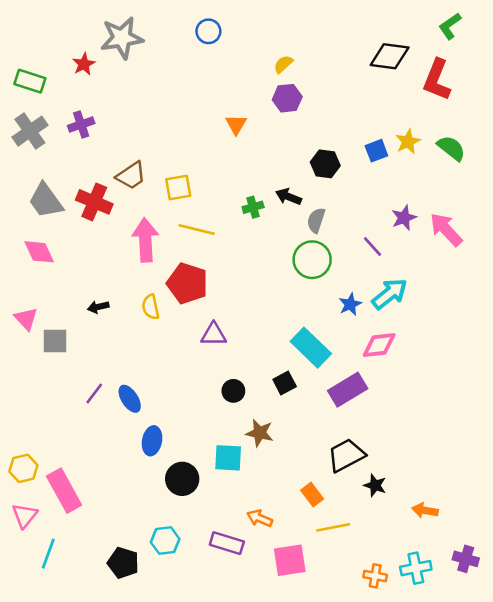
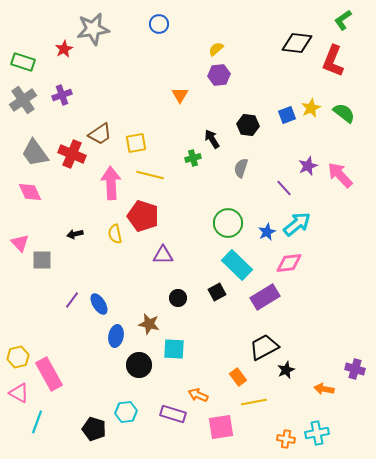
black arrow: (288, 197) -> (212, 139), moved, turned 36
green circle: (312, 260) -> (228, 223), moved
brown star: (260, 433) -> (149, 324), moved
black star: (375, 485) -> (286, 370), turned 30
pink triangle: (25, 516) -> (19, 393), turned -40
purple cross: (466, 559) -> (355, 369), moved

